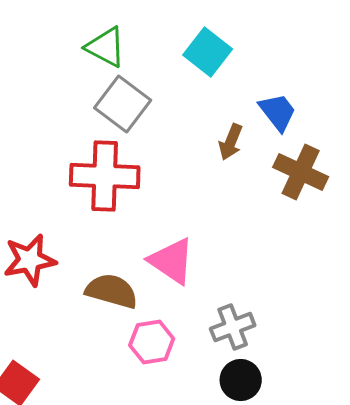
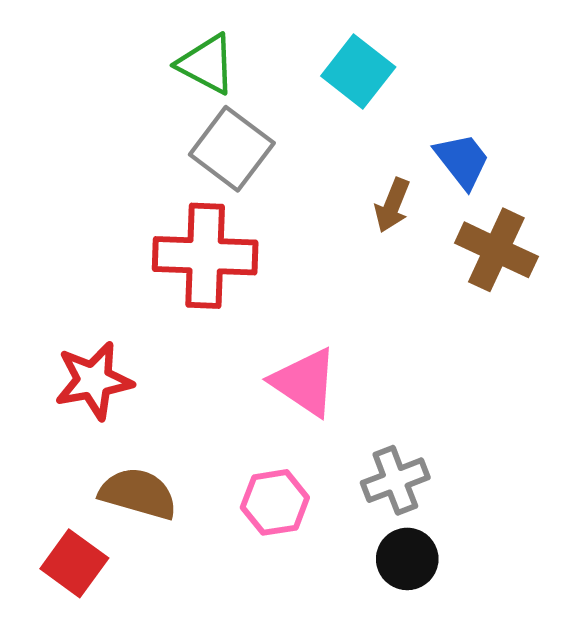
brown semicircle: (112, 291) -> (138, 494), moved

